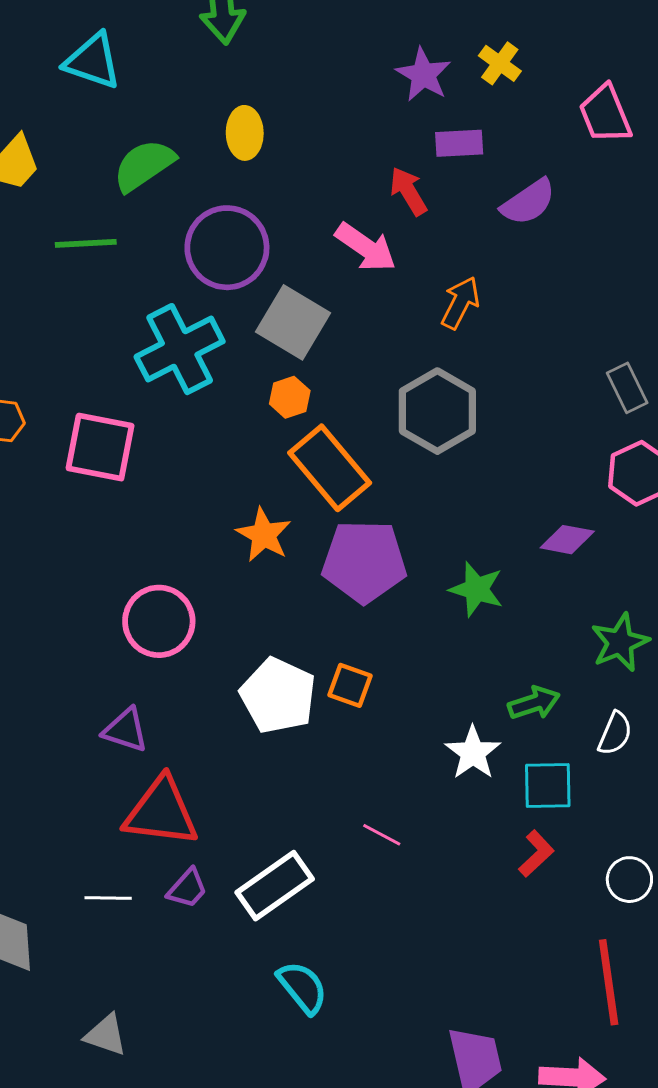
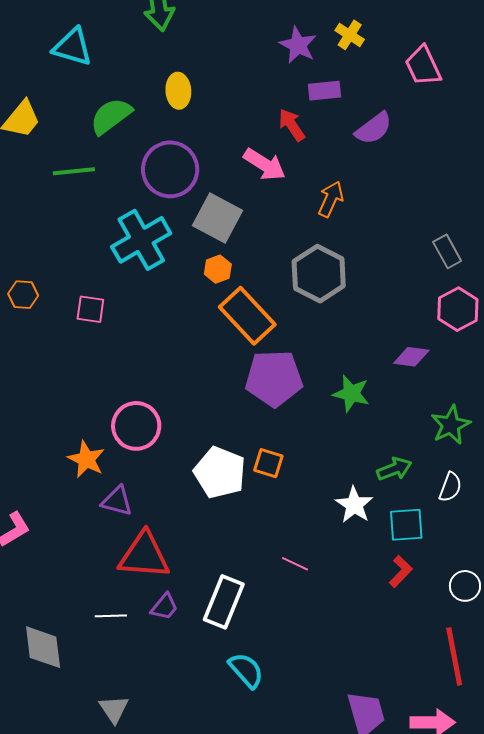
pink square: (100, 447) -> (90, 309), size x0.6
orange star: (264, 535) -> (86, 459), moved
white rectangle: (275, 886) -> (224, 602), turned -30
gray triangle: (106, 1035) -> (114, 709), turned 40

